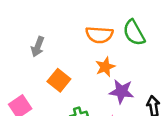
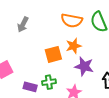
orange square: (59, 80) -> (53, 54), moved, turned 30

